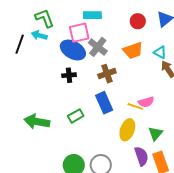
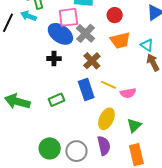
red circle: (138, 21) -> (115, 15), moved
brown cross: (107, 74) -> (92, 61), turned -30
yellow line: (135, 106) -> (108, 85), moved
purple semicircle: (141, 156) -> (104, 146), moved

